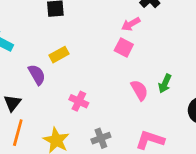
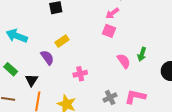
pink cross: (79, 101) -> (80, 74), turned -32
gray cross: (101, 138) -> (110, 97), moved

